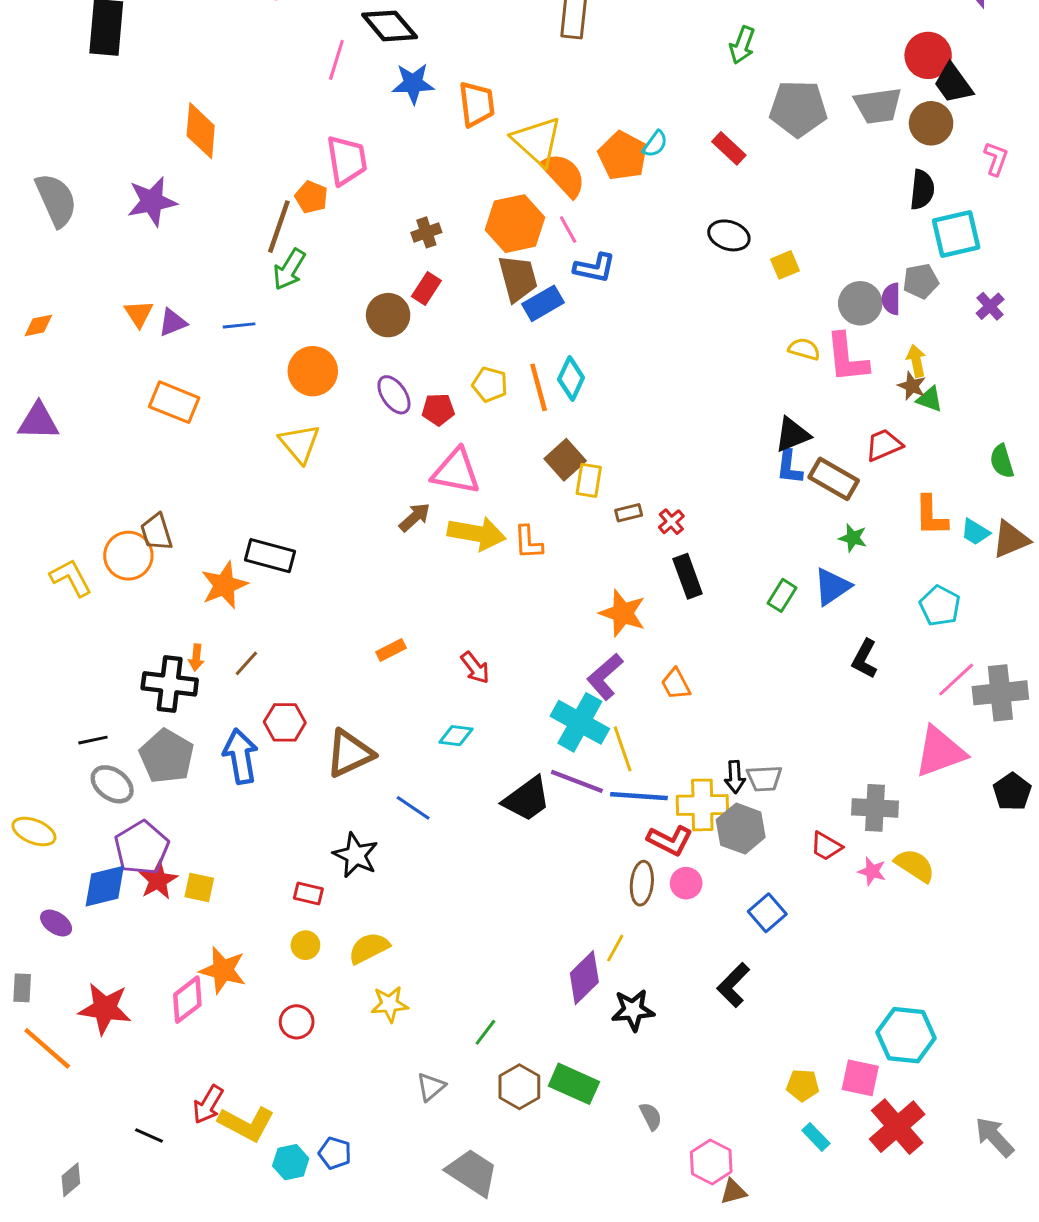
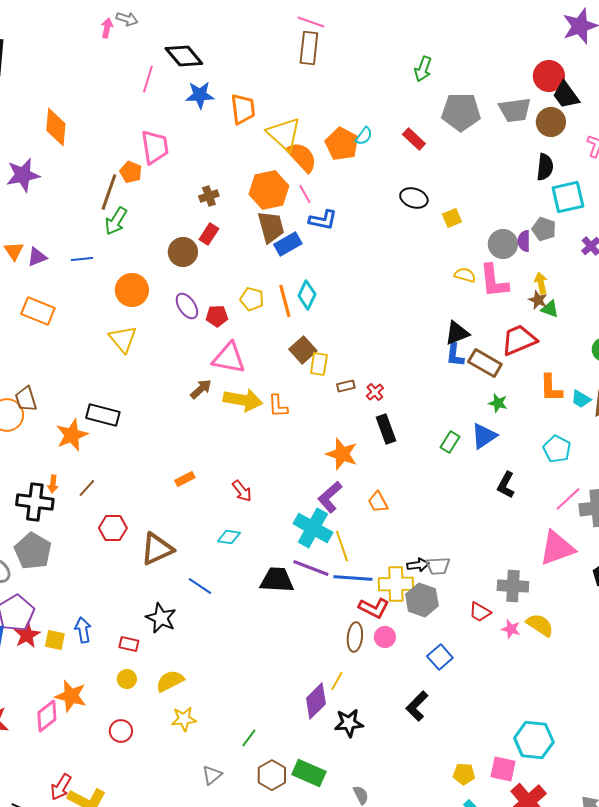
gray pentagon: (921, 281) -> (544, 229), turned 30
red trapezoid: (884, 445) -> (519, 340), size x1.4
blue arrow: (241, 756) -> (83, 630), moved, size x0.7
black arrow: (735, 777) -> (418, 565), turned -95
black trapezoid: (527, 799) -> (277, 580), turned -141

